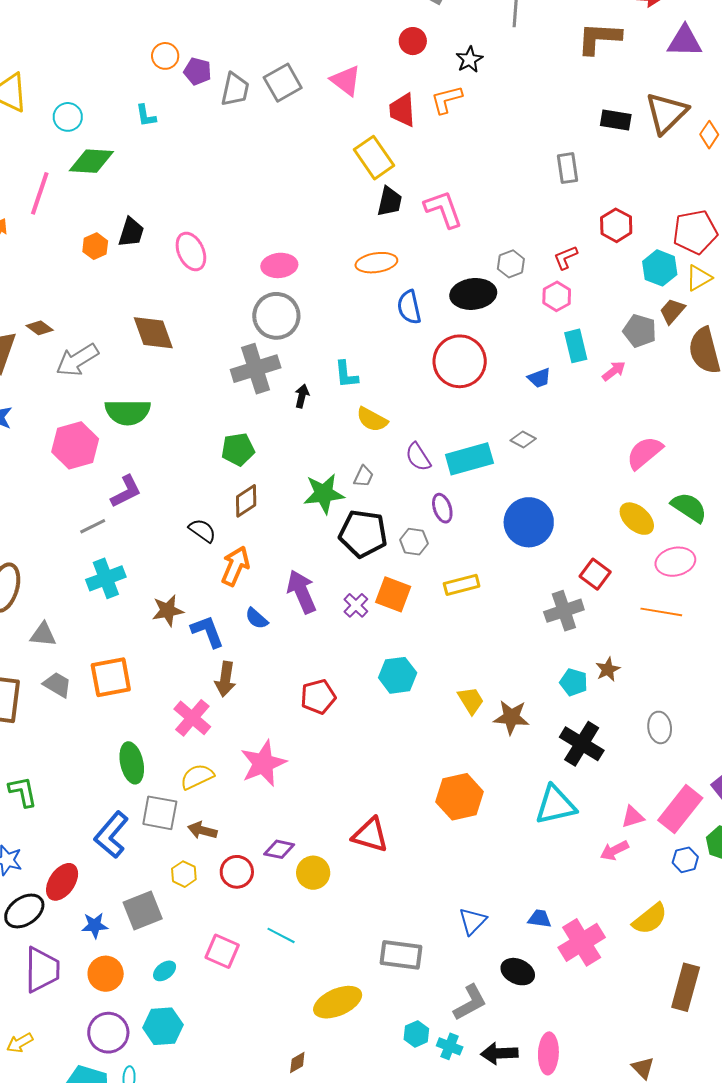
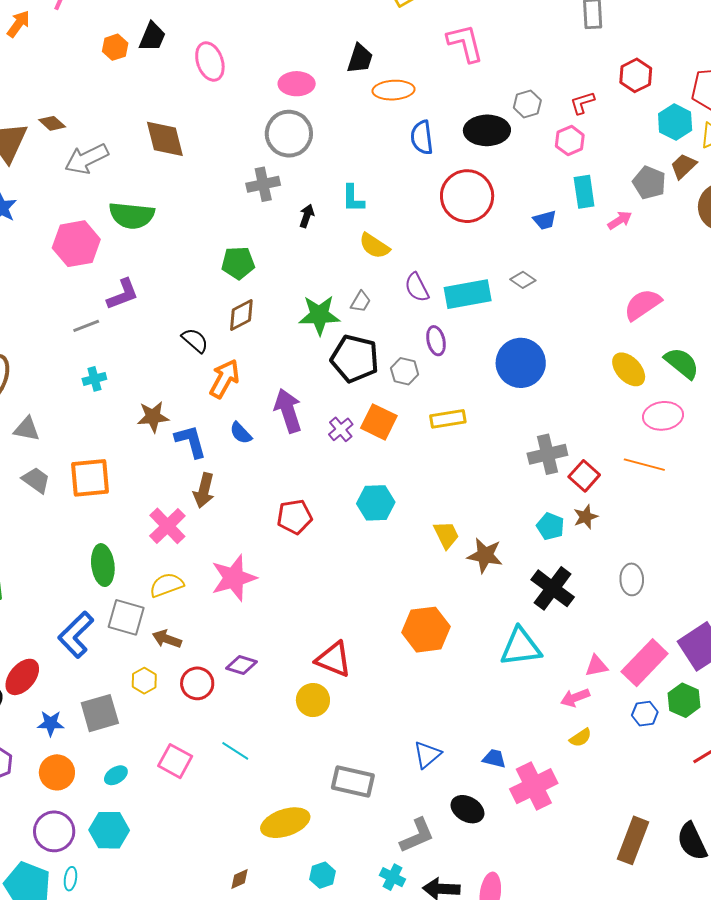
black trapezoid: (390, 201) -> (360, 59), moved
gray cross: (256, 369) -> (263, 184), size x0.7
red square: (595, 574) -> (584, 476), moved
cyan cross: (106, 578) -> (94, 379), size x0.6
yellow circle: (313, 873) -> (313, 700), moved
yellow semicircle: (650, 919) -> (580, 738), moved, size x0.6
cyan hexagon: (416, 1034) -> (323, 875), moved

